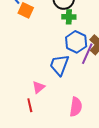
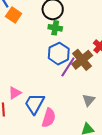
blue trapezoid: (59, 65) -> (35, 104), moved

